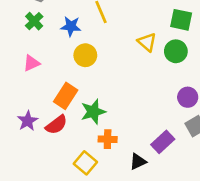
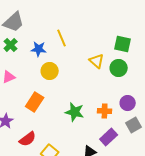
green star: (93, 112) -> (75, 112), moved, turned 30
red semicircle: (56, 125) -> (28, 139), moved
orange cross: (108, 139) -> (105, 111), moved

